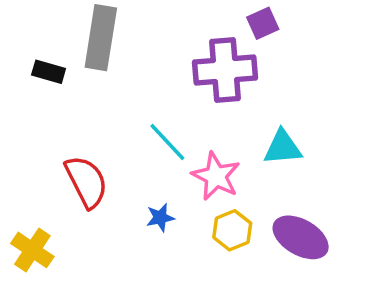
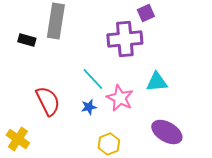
blue star: (160, 218) -> (89, 107), moved
yellow hexagon: (232, 230) -> (109, 144), moved

